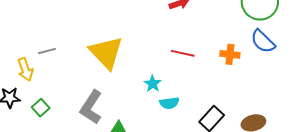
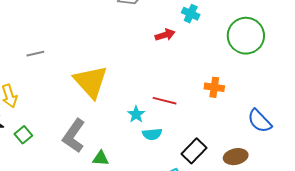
blue semicircle: (263, 41) -> (260, 121), moved
gray line: (47, 51) -> (35, 54), moved
red line: (183, 53) -> (165, 101), moved

